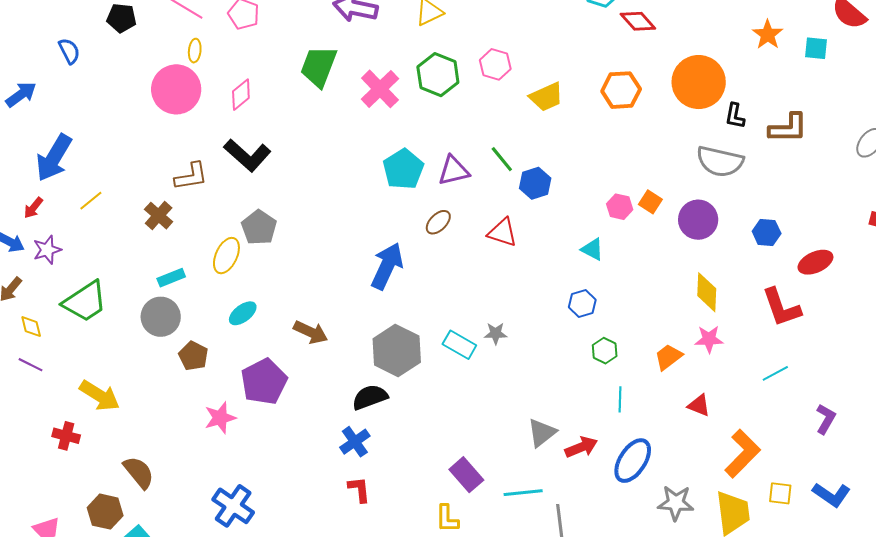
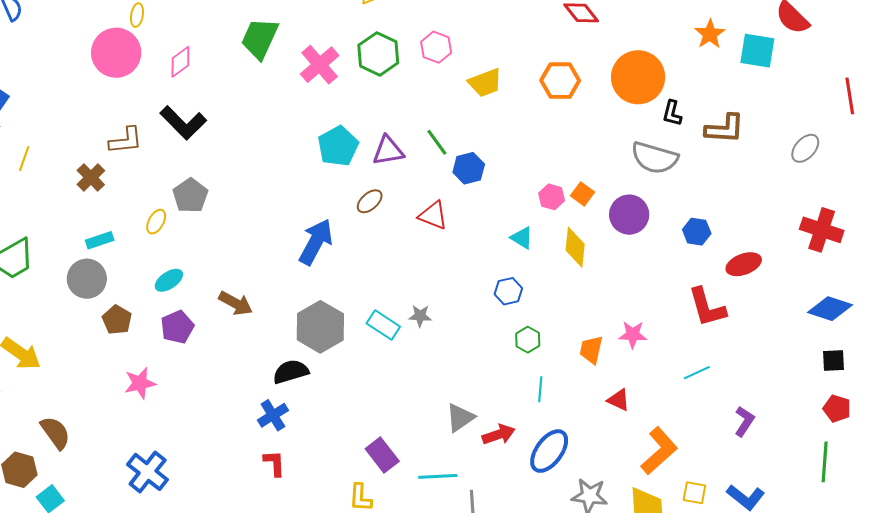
cyan square: (816, 48) -> (757, 51), size x1.5
yellow line: (91, 201) -> (24, 158), turned -35
yellow ellipse: (226, 256) -> (156, 222), size x0.7
yellow diamond: (707, 292) -> (575, 247), moved
orange trapezoid: (668, 357) -> (591, 350), turned -44
purple pentagon: (264, 382) -> (177, 327), moved, size x0.7

